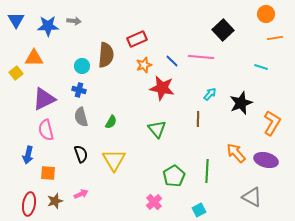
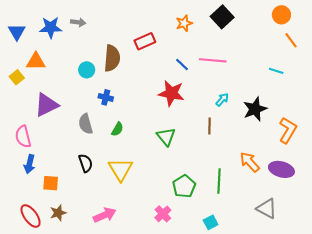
blue triangle: (16, 20) -> (17, 32), moved
black square: (223, 30) -> (222, 17), moved
orange line: (275, 38) -> (291, 40), turned 63
orange star: (144, 65) -> (184, 23), moved
blue cross: (79, 90) -> (106, 97), moved
pink semicircle: (46, 130) -> (23, 137), moved
pink arrow: (81, 194) -> (105, 215), moved, size x1.5
red ellipse: (29, 204) -> (31, 216), turned -45

